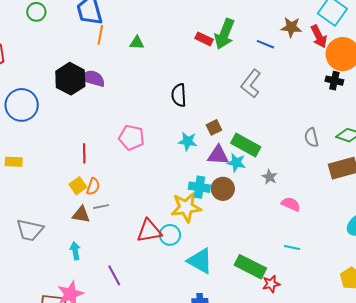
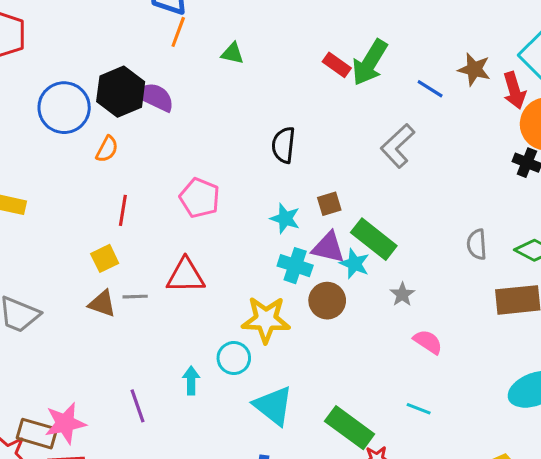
blue circle: (22, 105) -> (64, 108), moved
orange semicircle: (93, 187) -> (107, 149), moved
cyan cross: (199, 187) -> (295, 266), moved
red triangle: (149, 231) -> (186, 276), moved
cyan arrow: (75, 251) -> (191, 381), moved

